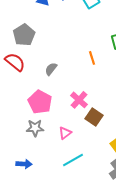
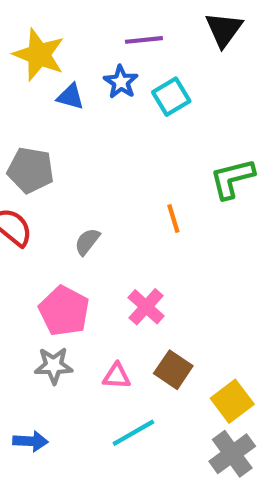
gray pentagon: (24, 35) -> (31, 170), turned -30
brown square: (94, 117) -> (173, 370), moved
pink triangle: (65, 133) -> (117, 376), turned 40

